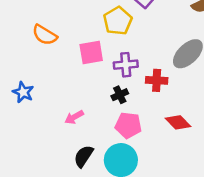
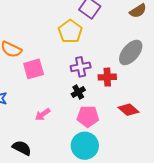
pink square: (91, 52) -> (34, 69), moved
black semicircle: (84, 156) -> (22, 148), moved, turned 90

